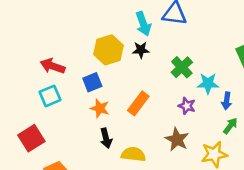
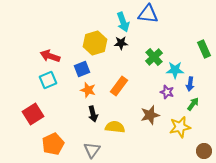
purple star: (187, 106) -> (167, 92), moved
brown star: (177, 139) -> (150, 115), turned 30

